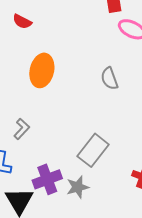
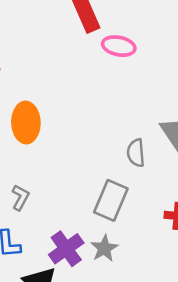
gray semicircle: (109, 78) -> (136, 153), moved, turned 30

